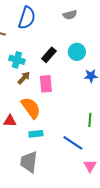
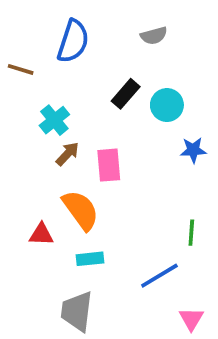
black rectangle: (49, 55) -> (126, 94), moved
cyan cross: (17, 60) -> (54, 120), turned 35
blue line: (73, 143) -> (159, 276), turned -65

